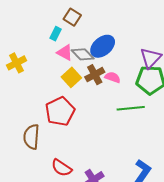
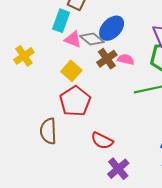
cyan rectangle: (56, 34) -> (61, 21), size x1.5
yellow square: (71, 77) -> (71, 71), moved
red semicircle: (62, 168) -> (102, 141), moved

